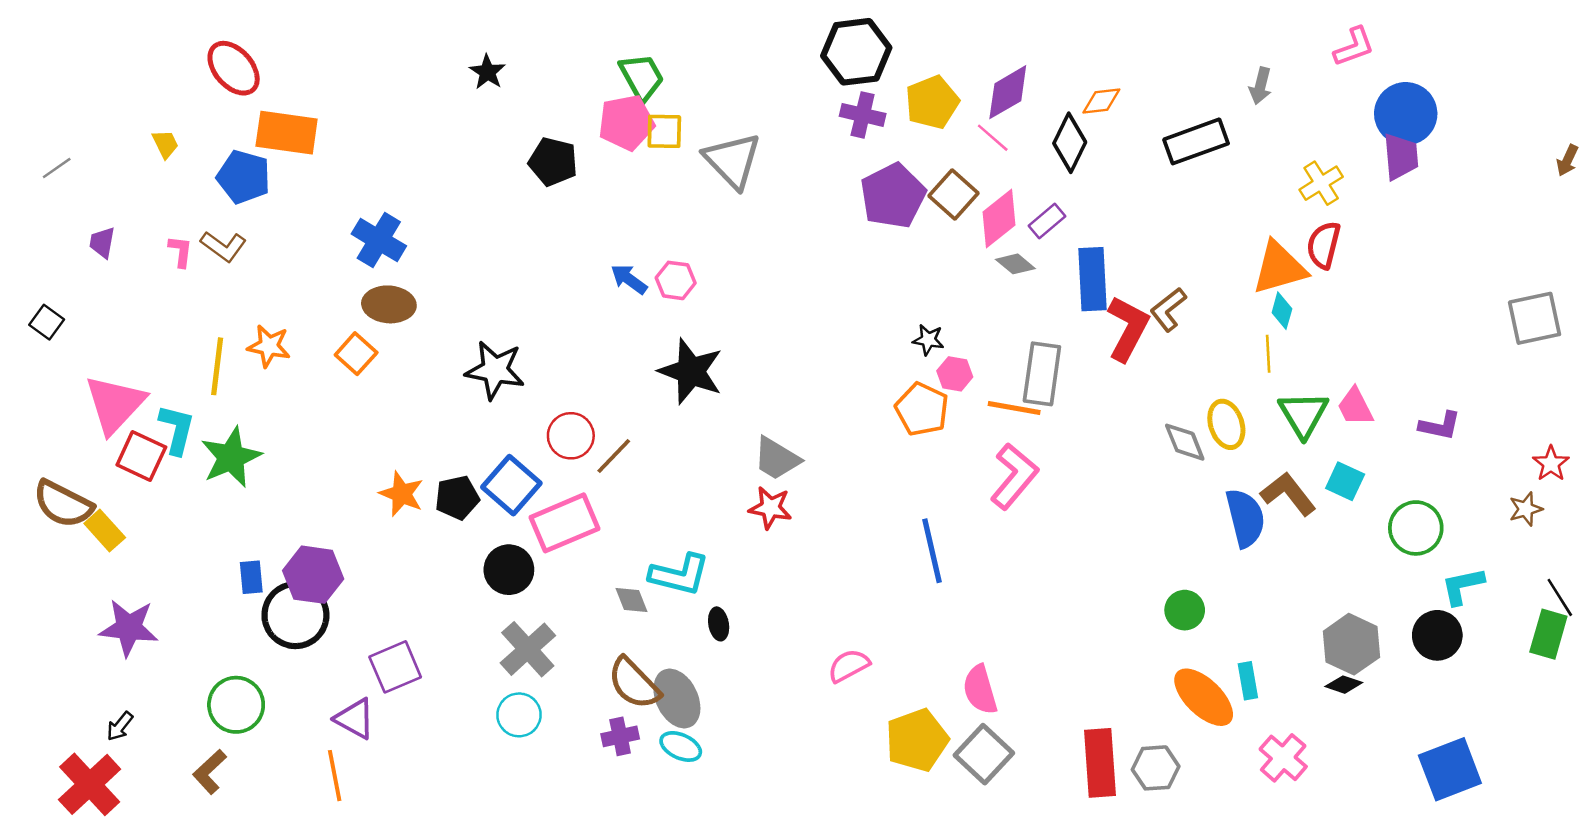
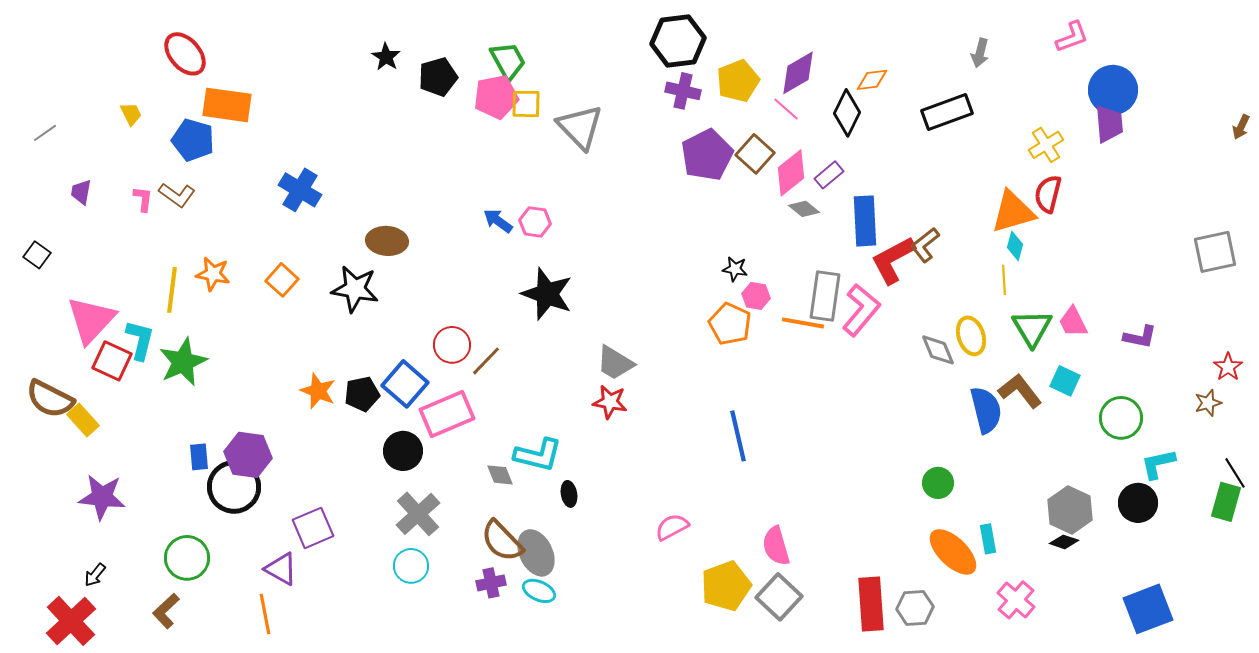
gray arrow: (1260, 86) -> (980, 53), moved
black pentagon: (553, 162) -> (438, 77), moved, turned -30
brown ellipse: (389, 304) -> (387, 241), moved
red L-shape: (1128, 328) -> (893, 260), turned -146
black star: (495, 370) -> (355, 289), moved
pink L-shape: (1014, 476) -> (861, 310), moved

